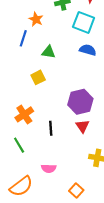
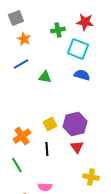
orange star: (36, 19) -> (24, 39), moved
blue line: (23, 38) -> (21, 64), turned 42
yellow square: (38, 77) -> (50, 124), moved

